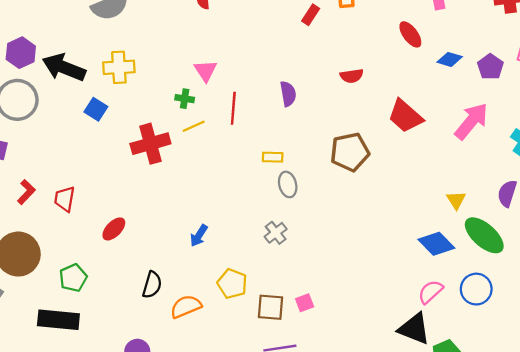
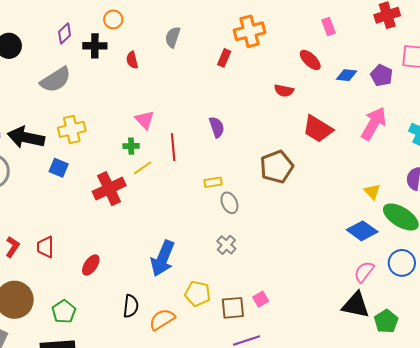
red semicircle: (352, 76) -> (284, 91), moved, turned 30
blue arrow: (199, 236) -> (163, 258), size x1.8

